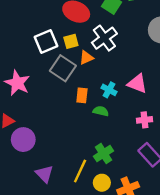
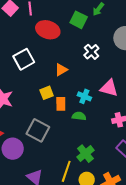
white cross: (104, 38) -> (91, 52), moved, size x0.7
yellow square: (71, 41) -> (47, 93), moved
gray square: (63, 68) -> (38, 130), moved

